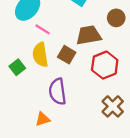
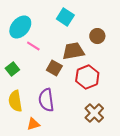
yellow semicircle: (40, 55) -> (15, 101), moved
green square: (17, 67) -> (12, 69), moved

